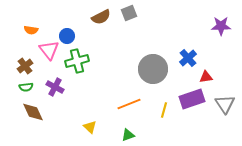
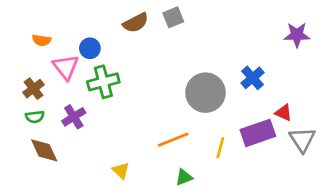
red triangle: (206, 77) -> (283, 113), moved, turned 32
purple cross: (55, 87) -> (74, 117), turned 30
green triangle: (128, 135) -> (184, 177), moved

